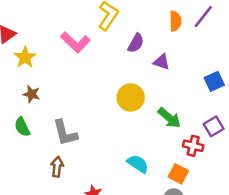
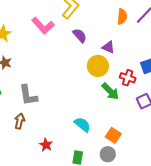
purple semicircle: (136, 43) -> (80, 36), moved, turned -77
yellow circle: (131, 97) -> (98, 66), moved
red cross: (193, 146) -> (128, 78), moved

